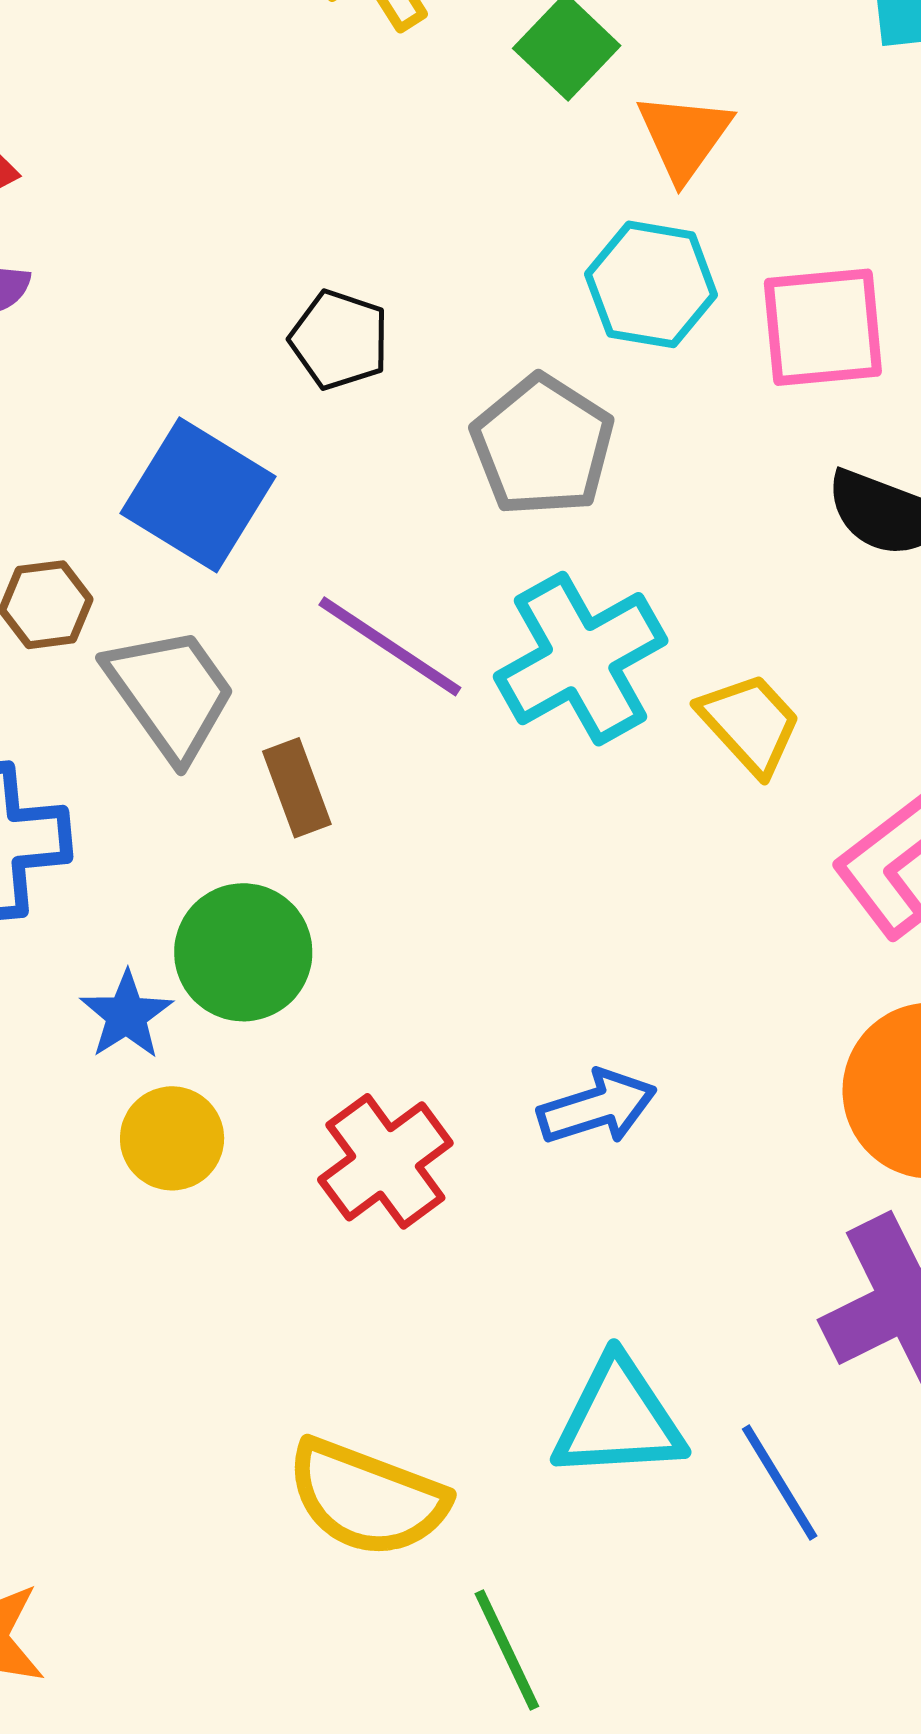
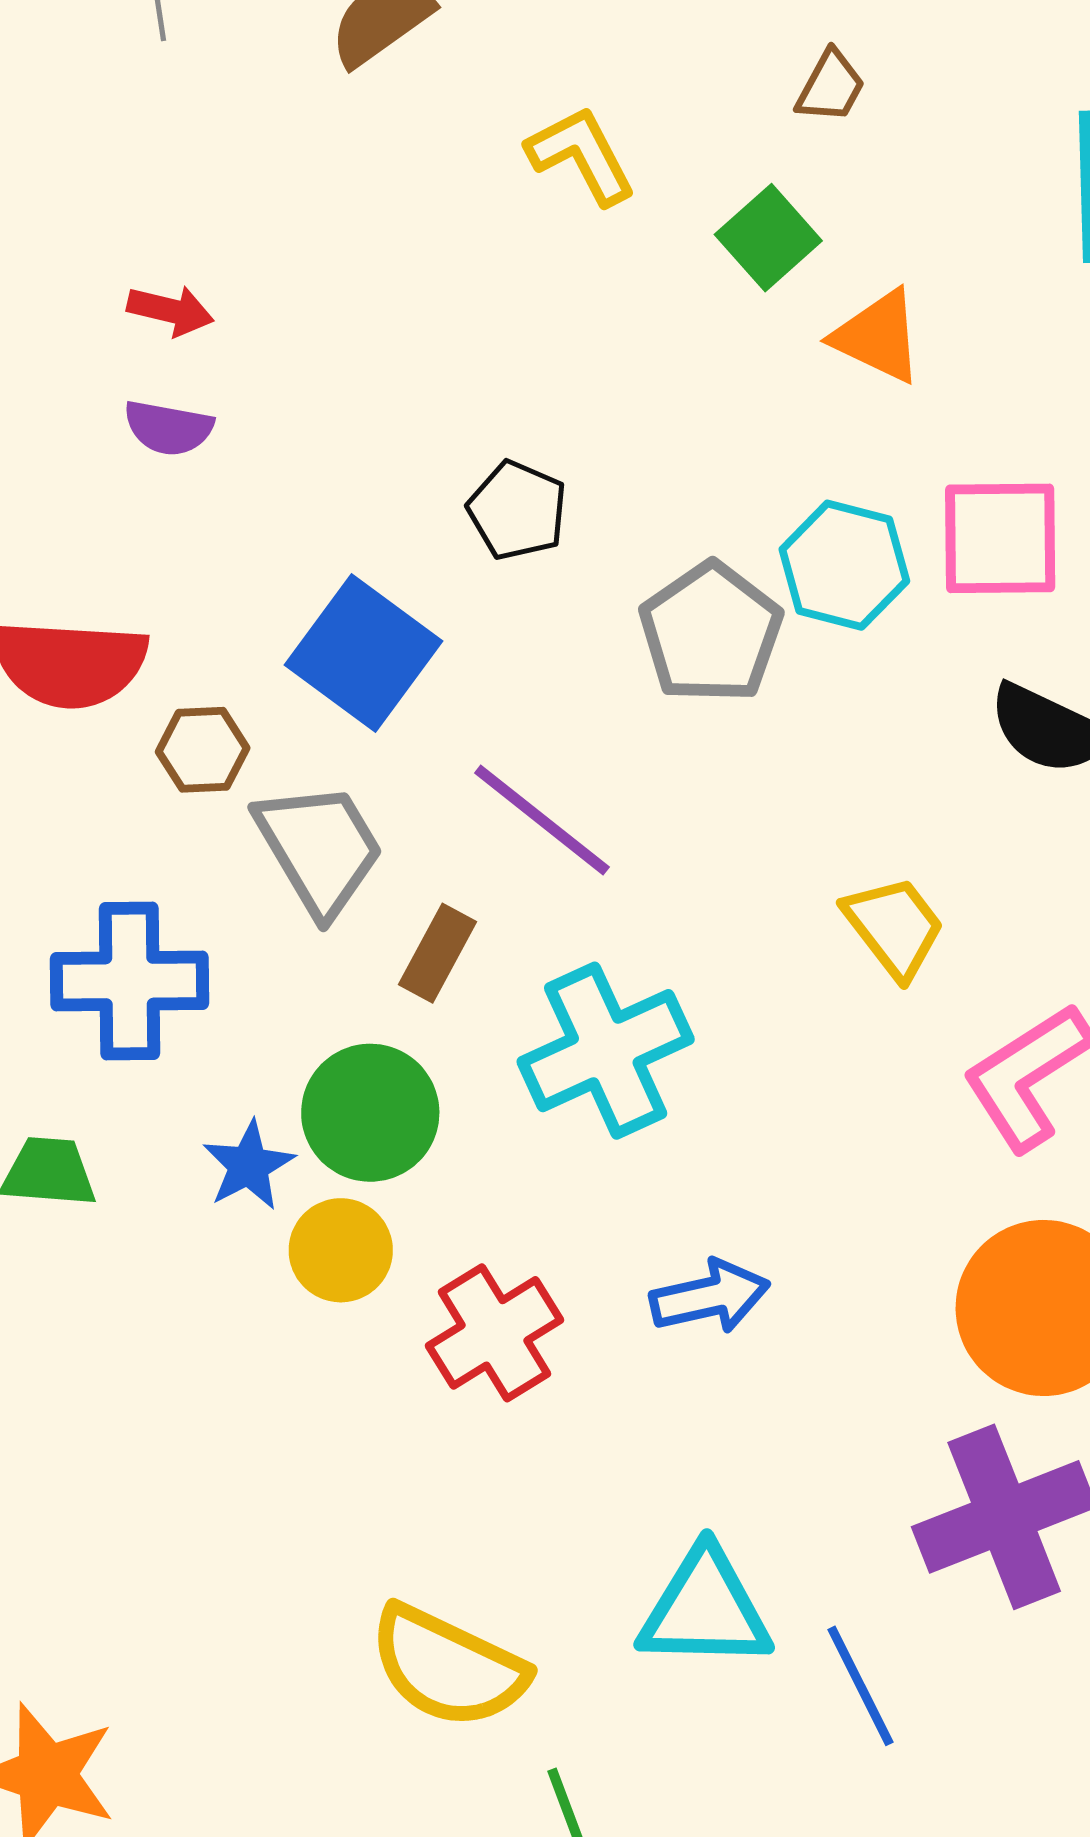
orange triangle: (684, 136) -> (878, 336), turned -45
cyan hexagon: (651, 284) -> (844, 565), moved
cyan cross: (581, 659) -> (606, 1051), moved
brown rectangle: (297, 788) -> (437, 953), turned 44
yellow circle: (172, 1138) -> (341, 1250), moved

